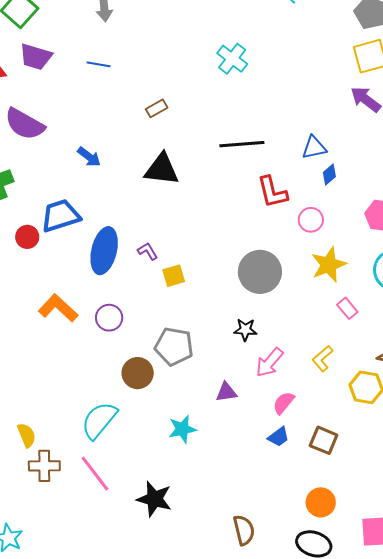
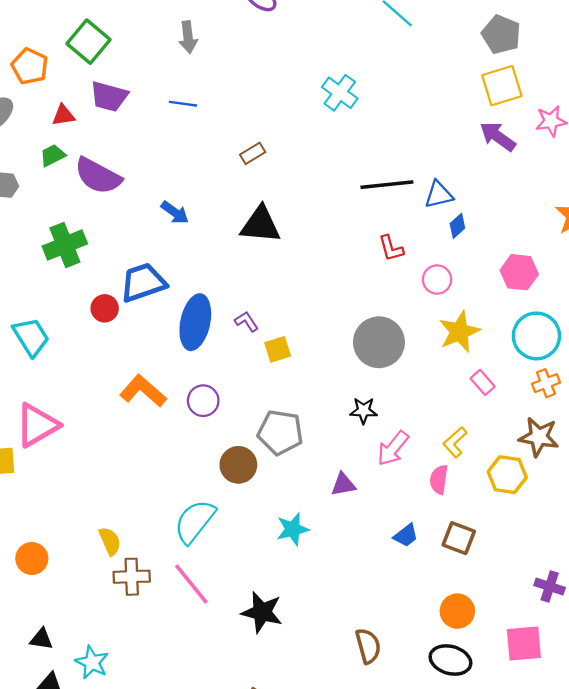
black line: (242, 144) -> (387, 185), moved
red L-shape: (272, 192) -> (391, 248), size x0.7
pink semicircle: (284, 403) -> (439, 480), moved, turned -30

